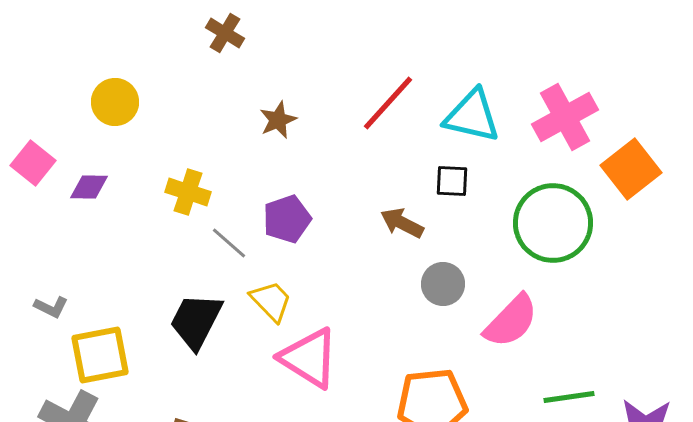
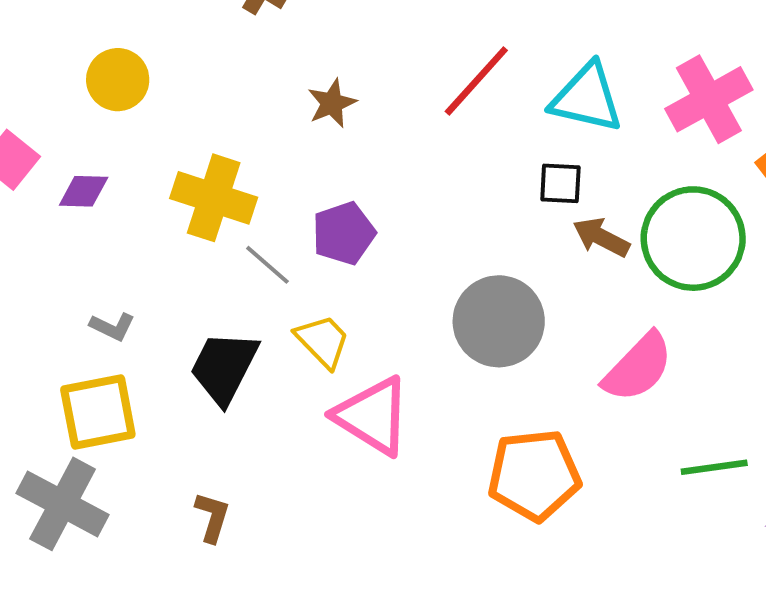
yellow cross: (188, 192) -> (214, 198), size x1.4
brown arrow: (402, 223) -> (601, 237), moved
gray circle: (443, 284) -> (499, 321), moved, size x1.6
gray L-shape: (51, 307) -> (112, 327), moved

